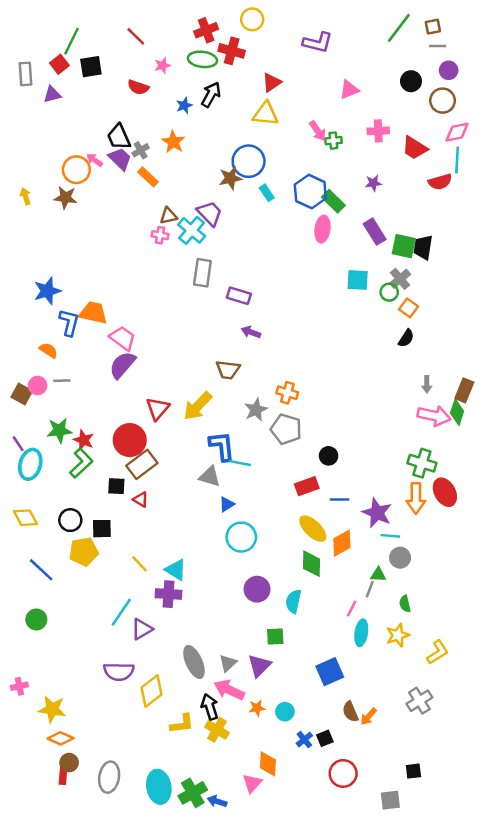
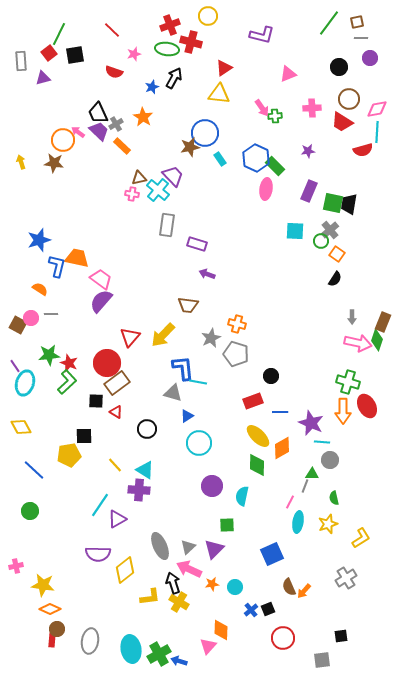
brown circle: (443, 101) -> (349, 99), moved
purple rectangle: (375, 232) -> (309, 191), turned 55
black circle: (70, 520) -> (147, 429), moved

